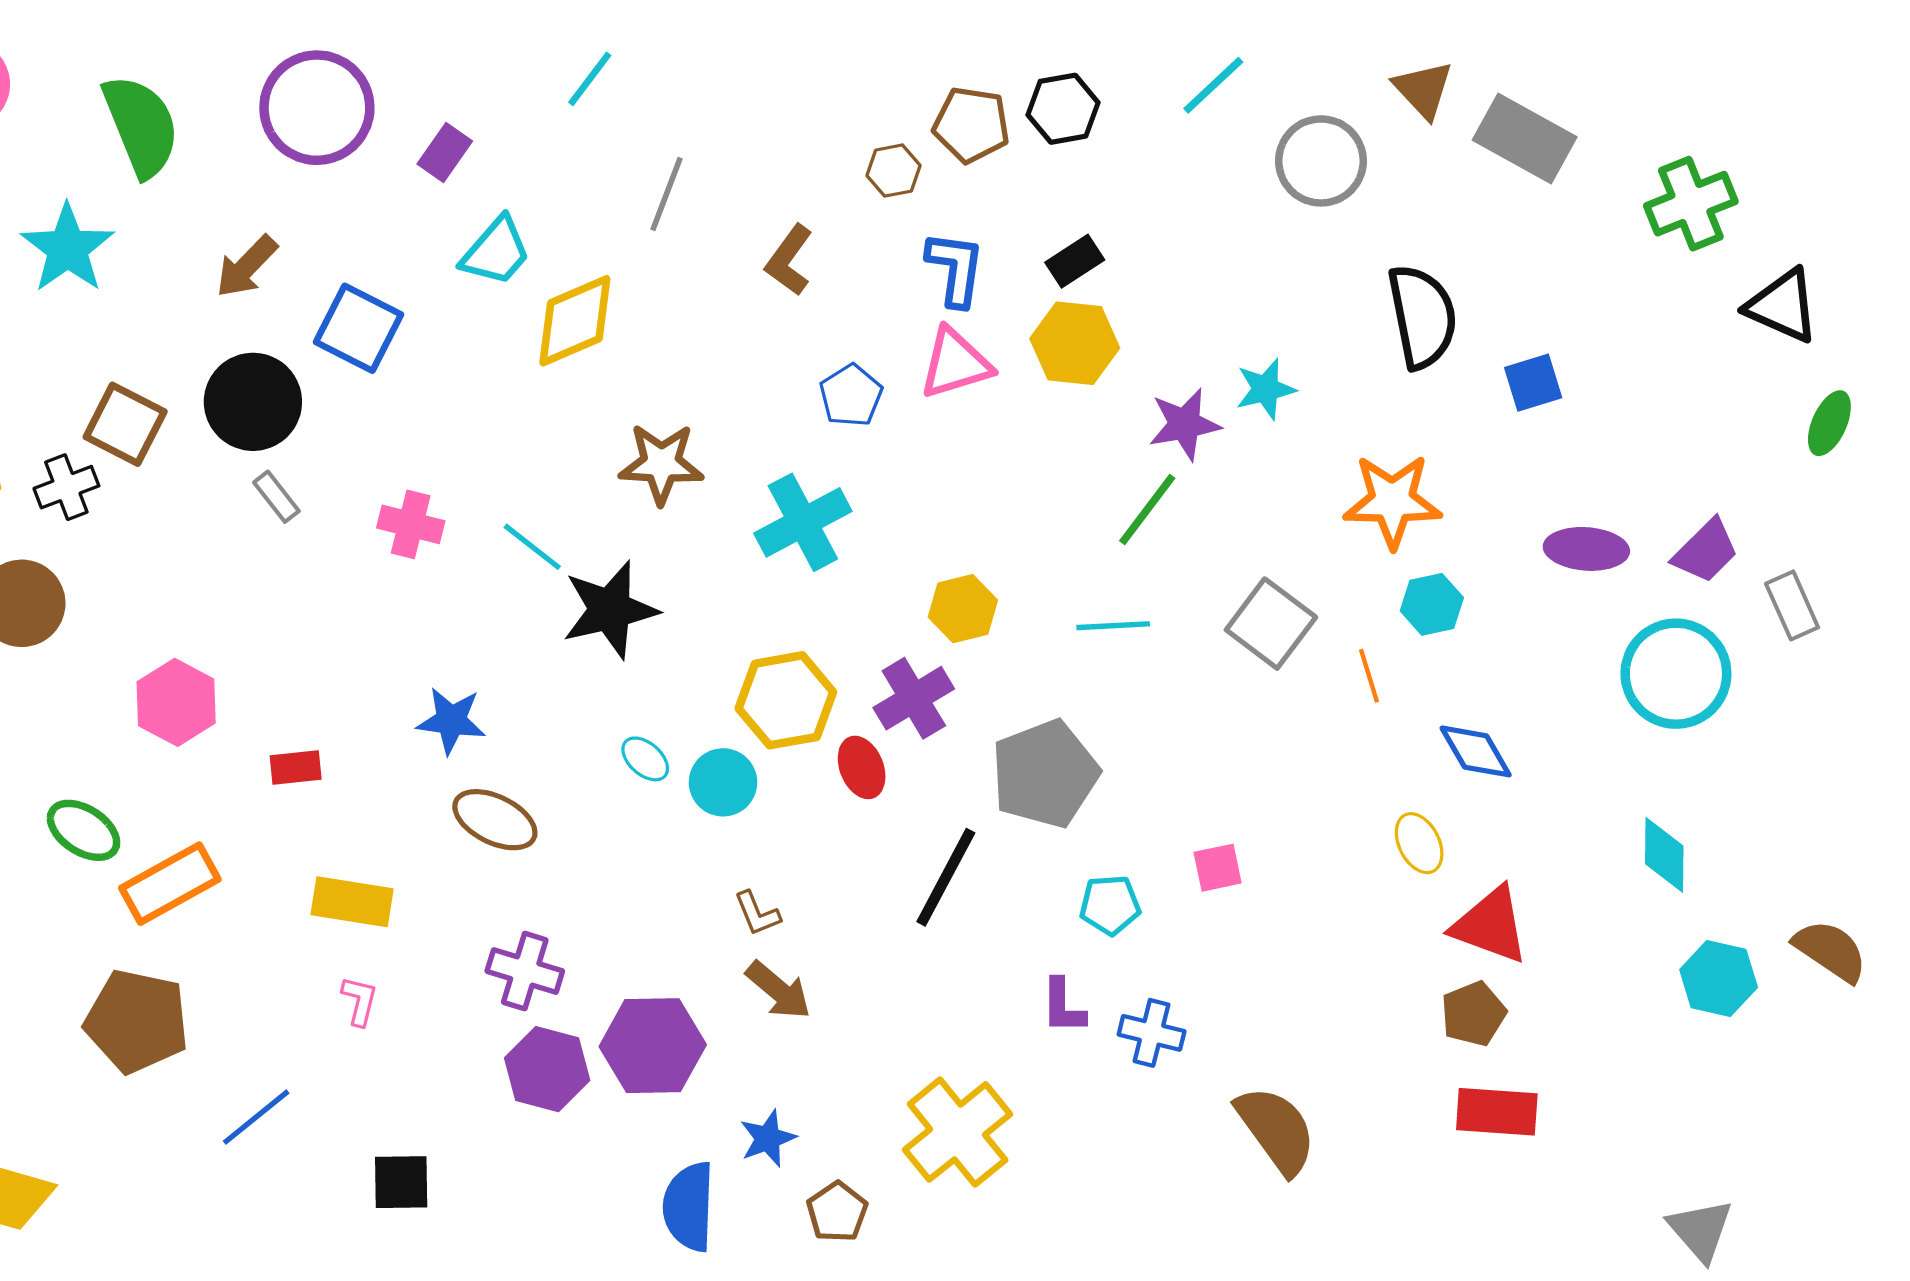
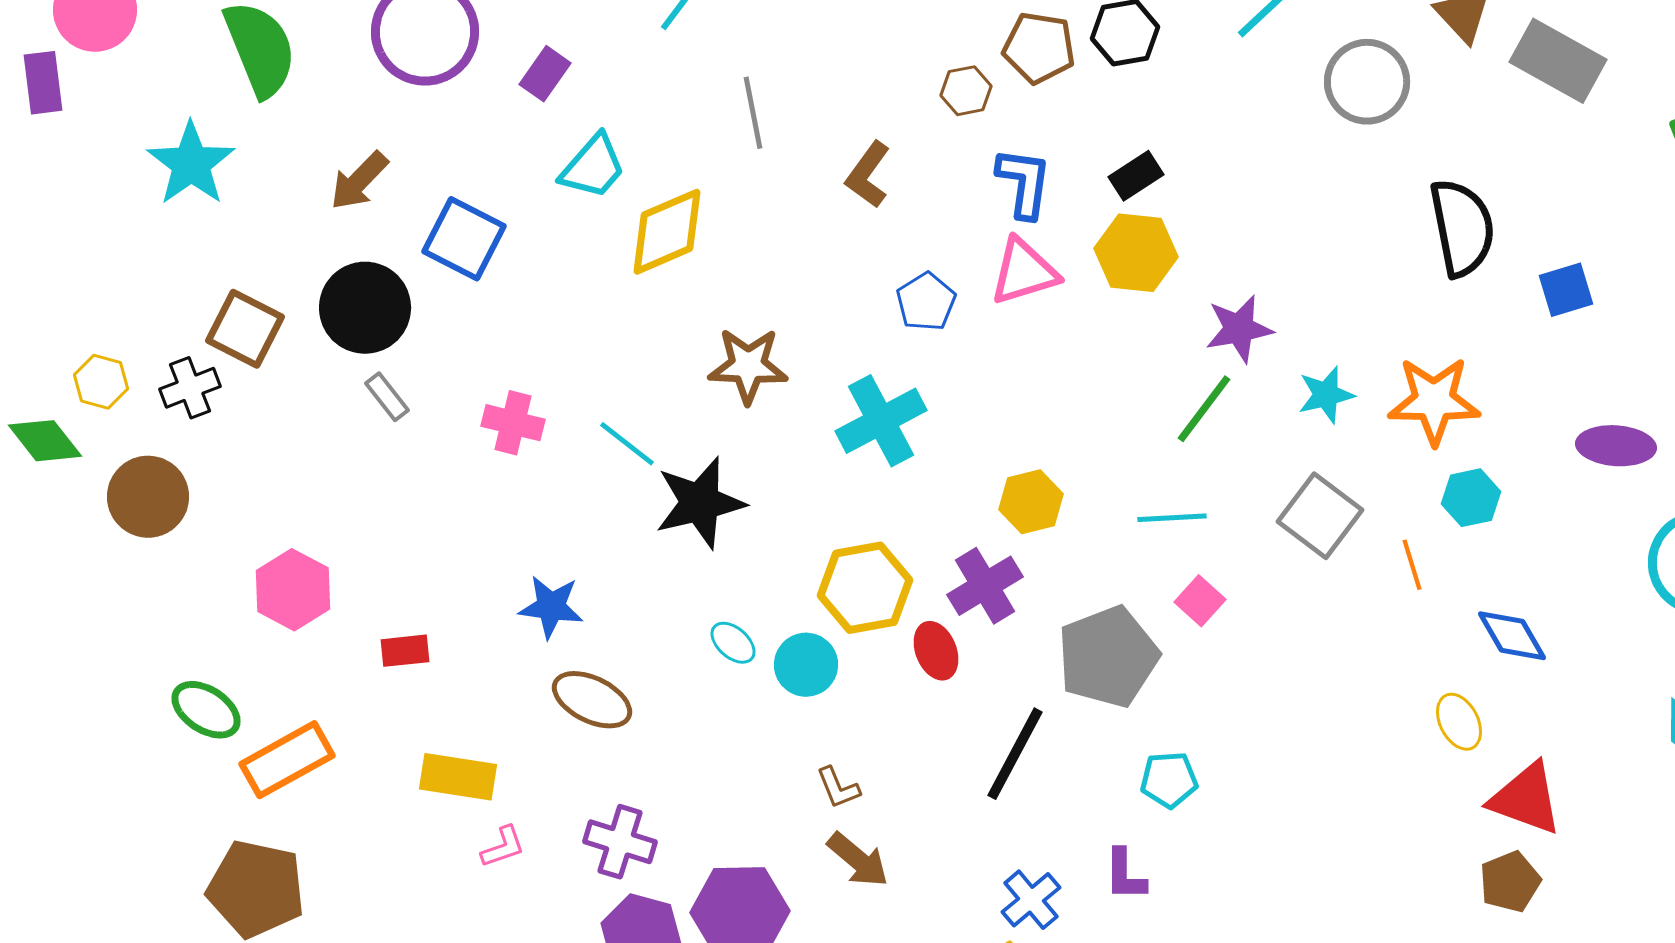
gray line: (667, 194) -> (753, 113), turned -32
cyan star: (1266, 389) -> (1326, 395), moved
pink square: (1218, 868) -> (1200, 601), moved, turned -36
pink L-shape: (360, 1001) -> (503, 847), moved, turned 57
blue cross: (1152, 1033) -> (1031, 900), moved, turned 36

